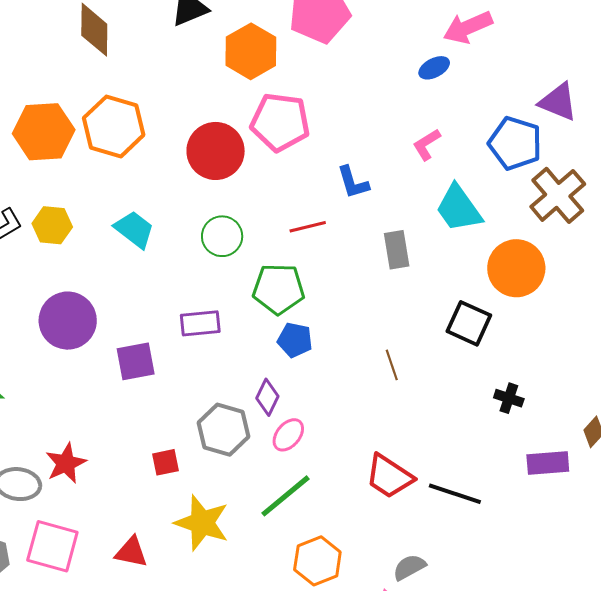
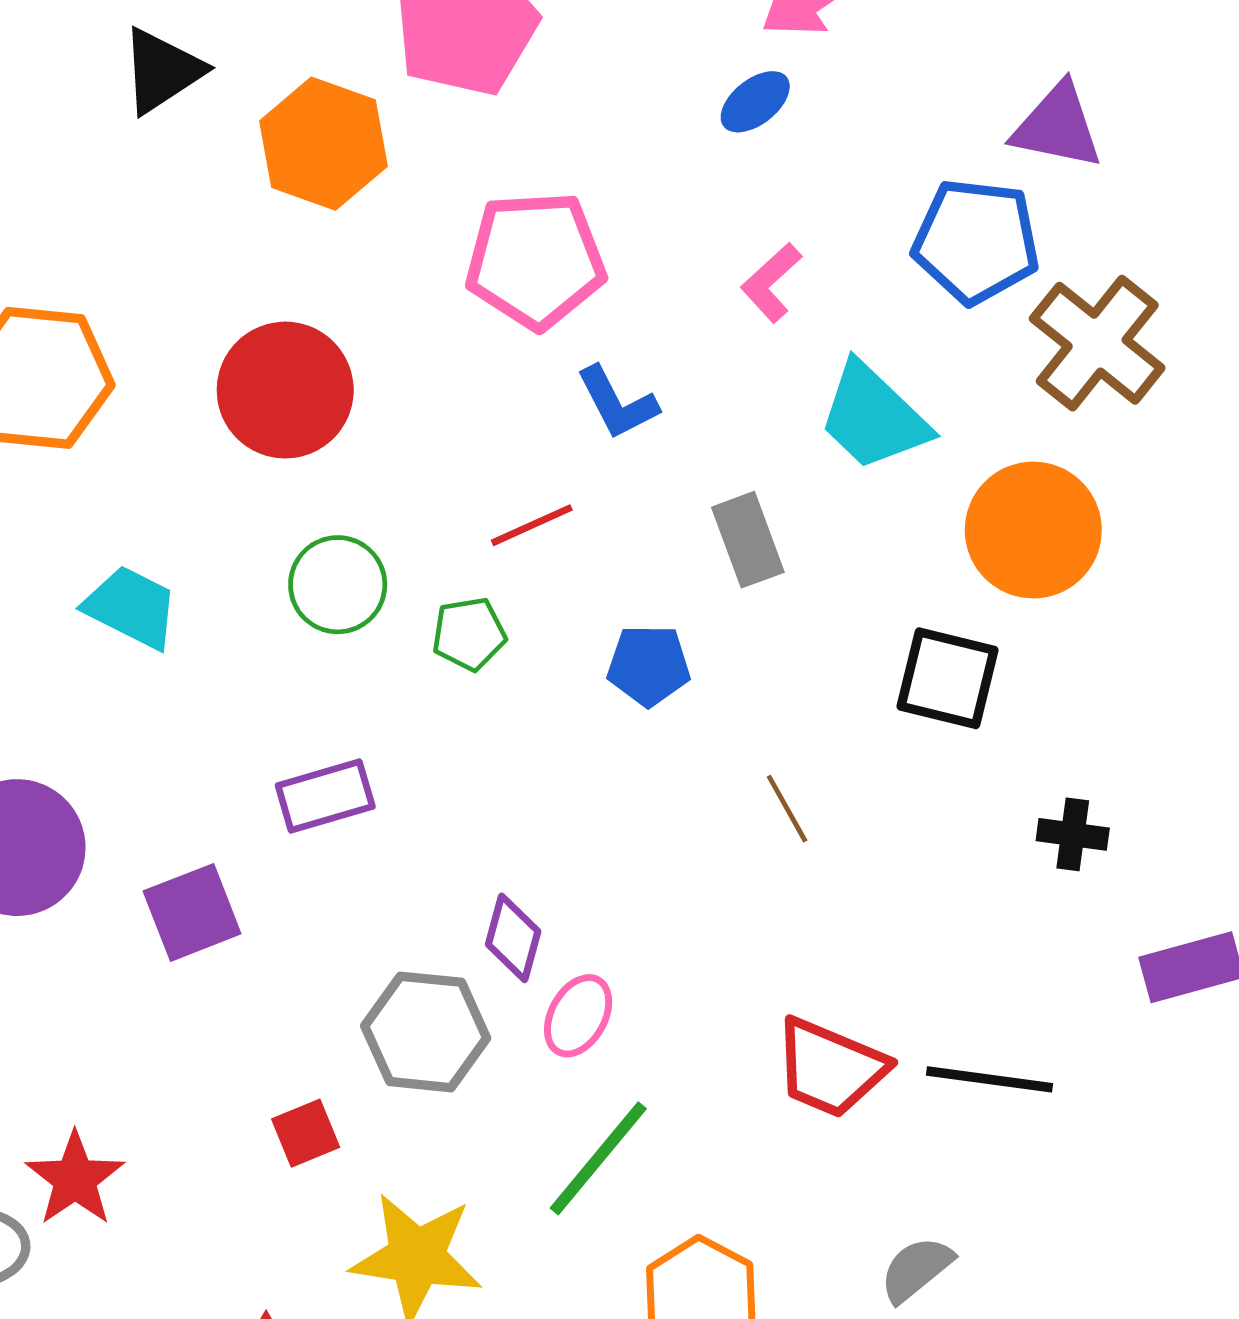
pink pentagon: (280, 122) -> (535, 260), moved
green pentagon: (279, 289) -> (469, 634), moved, size x0.6
blue pentagon: (295, 340) -> (649, 665), moved

